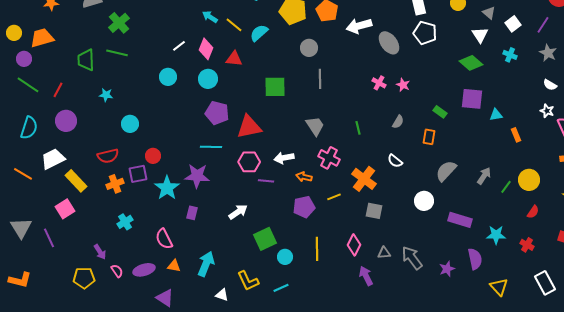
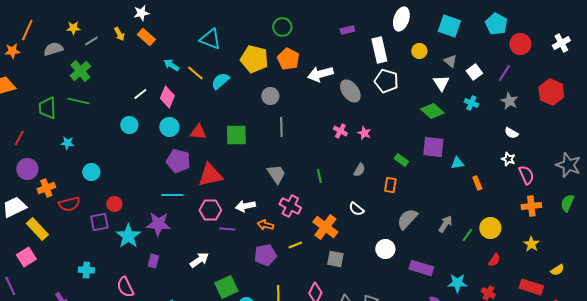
red triangle: (234, 59) -> (198, 132), moved
orange cross: (115, 184) -> (46, 188), moved
cyan cross: (125, 222) -> (86, 270), turned 35

